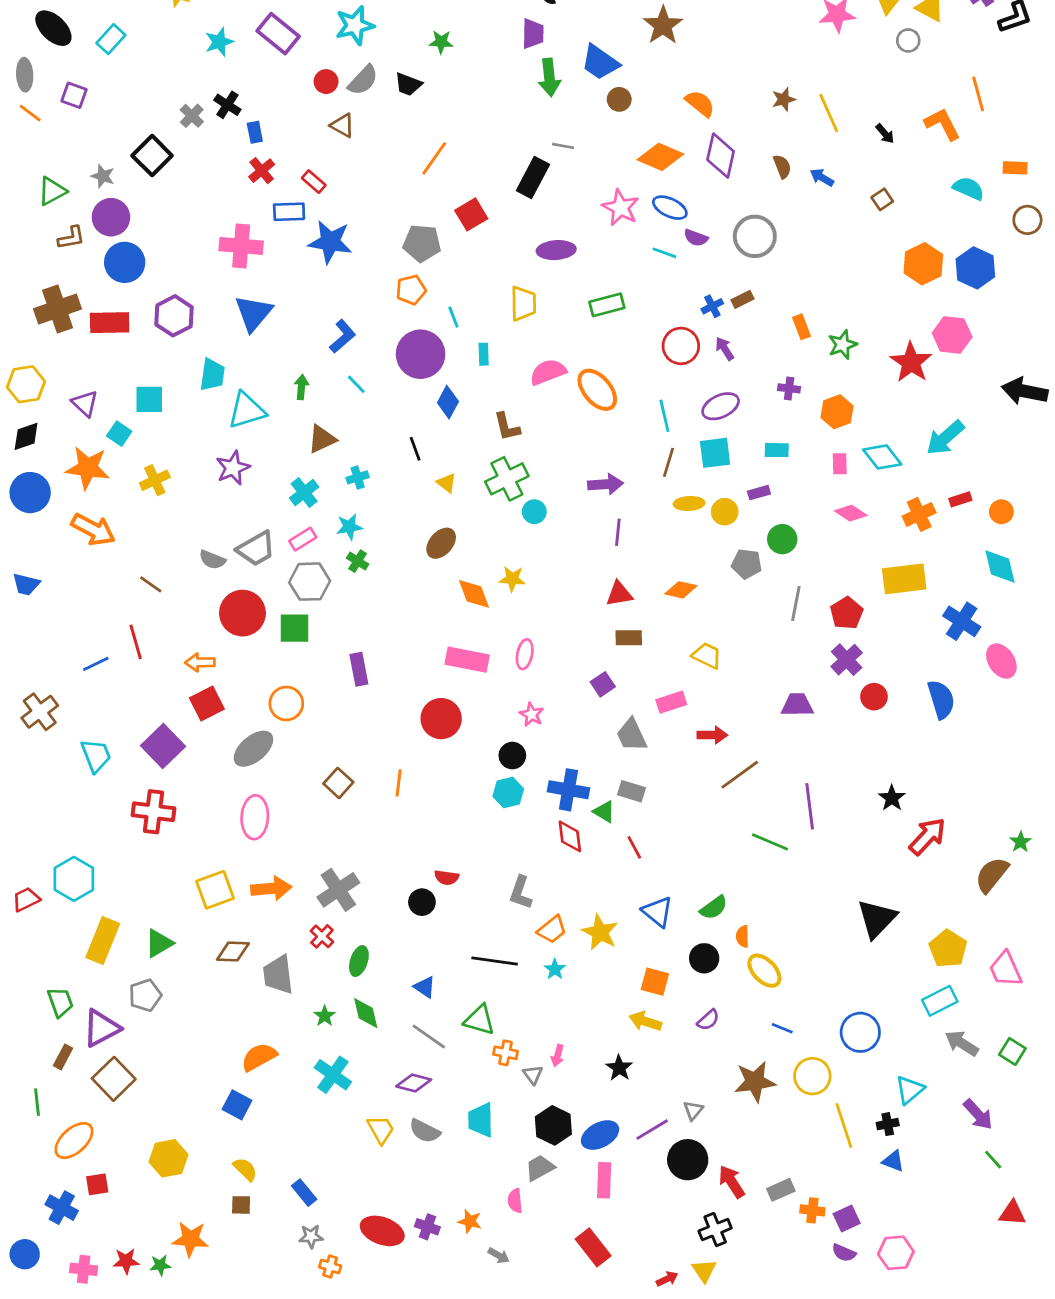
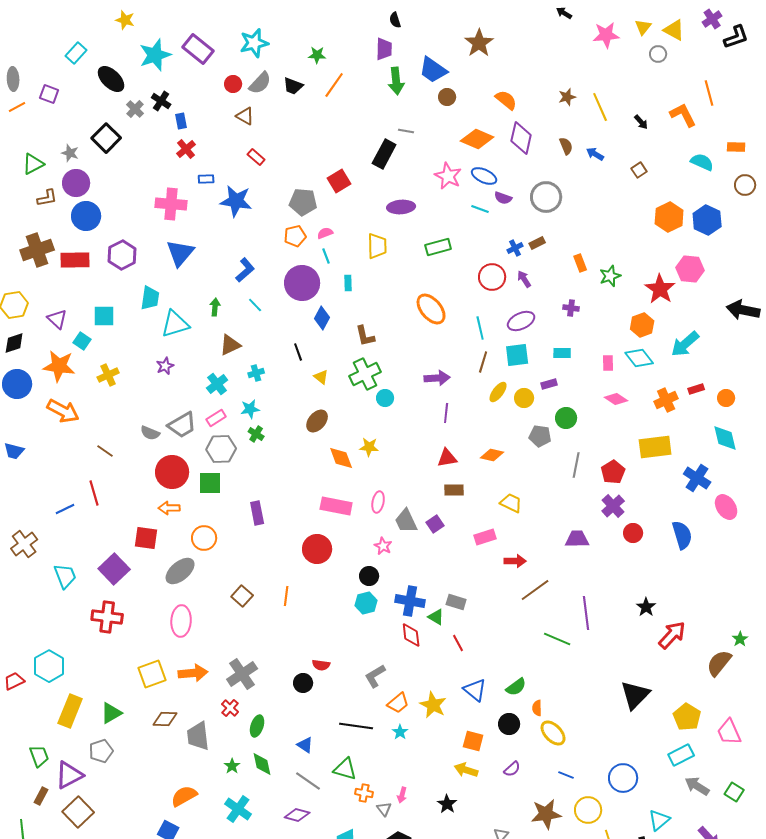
black ellipse: (53, 28) -> (111, 79), moved
cyan star: (219, 42) -> (155, 55), size x1.5
orange line: (30, 113) -> (17, 107), turned -66
orange line: (434, 158) -> (334, 85), moved
red rectangle: (314, 182) -> (256, 157), moved
blue rectangle: (289, 212) -> (206, 179), size x0.7
pink semicircle: (548, 372) -> (325, 233), moved, size x0.6
orange hexagon: (837, 412) -> (642, 325), moved
purple star: (233, 468) -> (165, 366), size x0.7
yellow ellipse: (689, 503) -> (498, 392), turned -50
orange arrow: (200, 662) -> (169, 508), moved
red square: (207, 704) -> (146, 538), turned 35
gray trapezoid: (632, 735) -> (406, 521), moved
gray L-shape: (521, 893) -> (375, 676), turned 40

